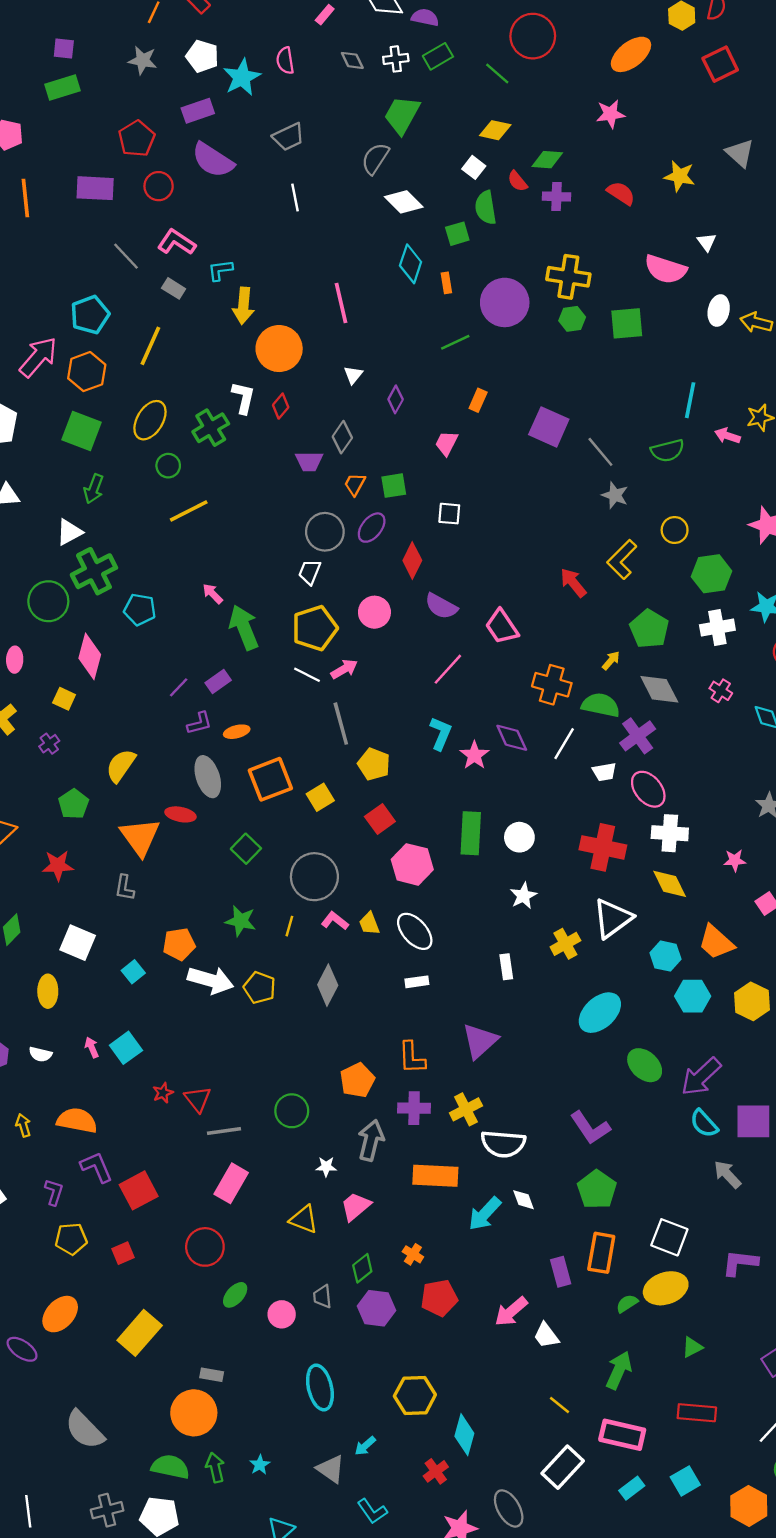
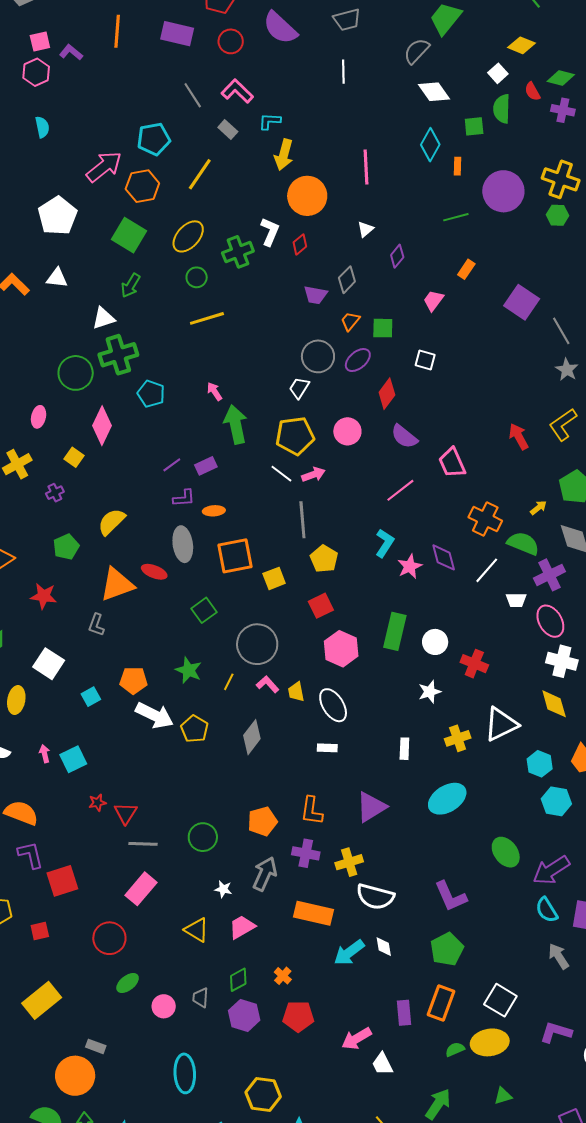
orange triangle: (140, 837) -> (117, 584), turned 36
red cross: (603, 847) -> (474, 664), moved, size x0.7
cyan ellipse: (600, 1013) -> (447, 799), moved

